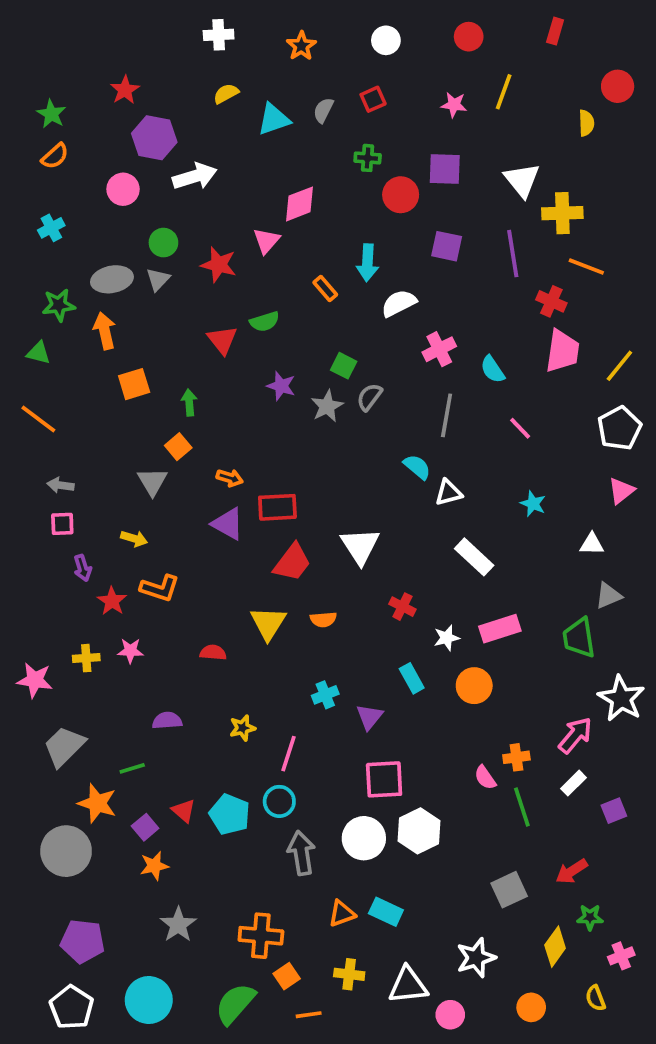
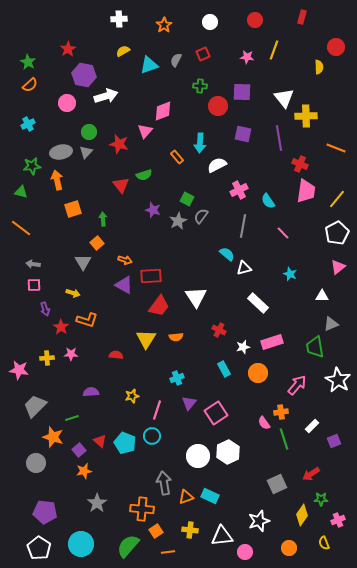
orange line: (586, 266) -> (336, 148), moved
purple triangle: (369, 717) -> (189, 403), moved
pink arrow: (575, 735) -> (297, 385), moved
pink square: (384, 779) -> (216, 413), moved, turned -30
gray circle: (66, 851) -> (36, 463), size x0.7
gray arrow: (301, 853) -> (164, 483), moved

